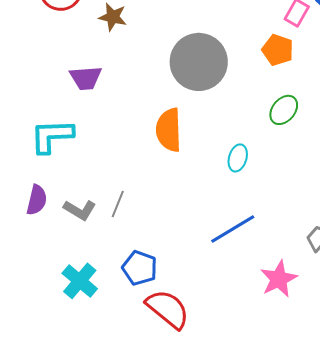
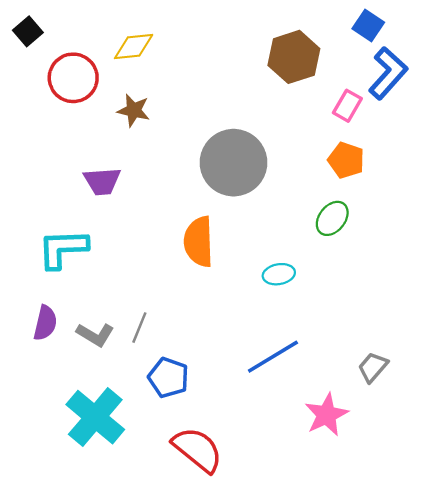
orange pentagon: (278, 50) -> (346, 160), moved
cyan ellipse: (238, 158) -> (279, 274), turned 64
blue pentagon: (140, 268) -> (168, 378), moved
cyan cross: (80, 281) -> (95, 417), size x1.4

